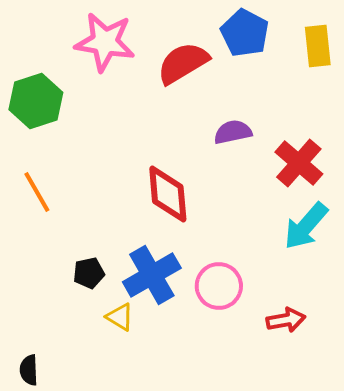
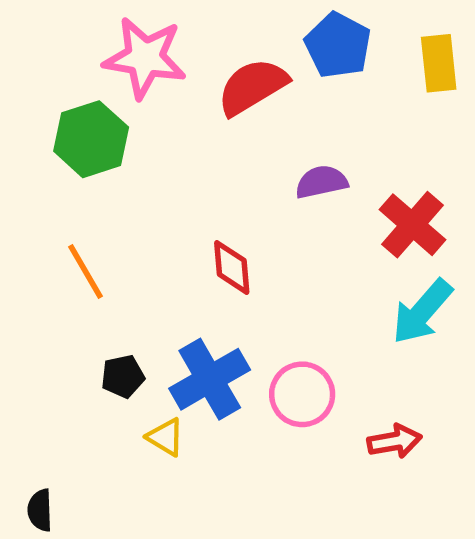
green hexagon: (36, 101) -> (91, 139), moved
orange line: (37, 192) -> (86, 272), moved
red diamond: (168, 194) -> (232, 267), size x0.7

